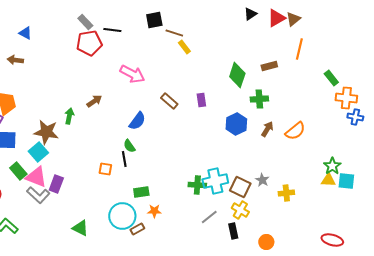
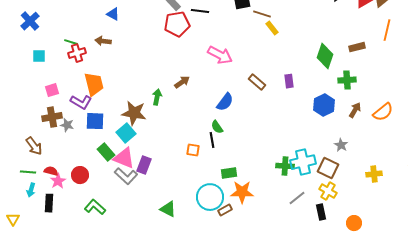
gray star: (262, 180) -> (341, 145), moved
orange star: (154, 211) -> (242, 192), size x1.6

